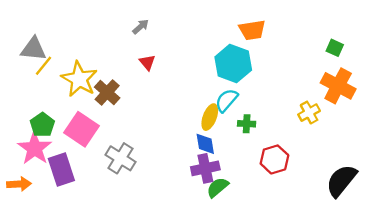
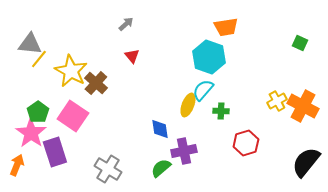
orange cross: (338, 86) -> (303, 106), moved
blue diamond: (205, 144) -> (160, 129), moved
gray cross: (120, 158) -> (108, 169), moved
orange arrow: (19, 184) -> (17, 165), turned -65
green semicircle: (218, 187) -> (161, 168), moved

